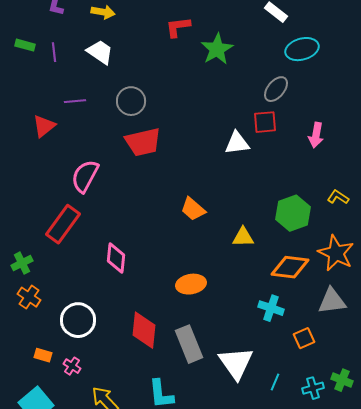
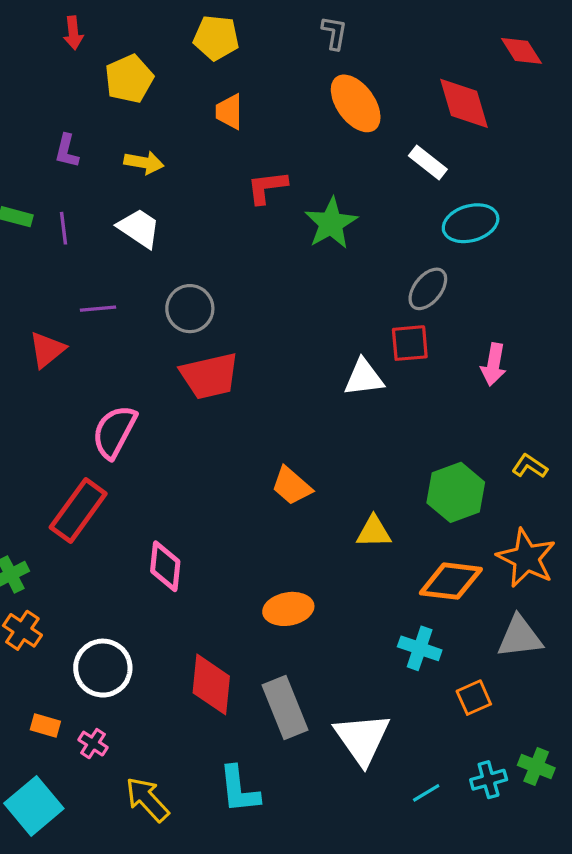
cyan line: (275, 382) -> (426, 793), moved, turned 36

